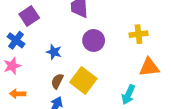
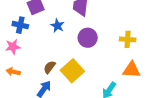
blue cross: (16, 40) -> (20, 25), turned -35
blue star: (54, 52) -> (57, 26), moved

